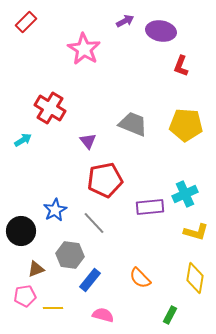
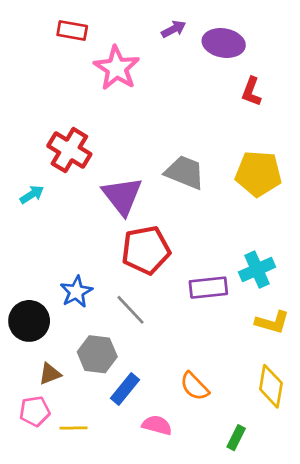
red rectangle: (26, 22) -> (72, 31), moved, turned 55
purple triangle: (88, 141) -> (122, 196), size x1.8
pink semicircle: (103, 315) -> (157, 425), moved

